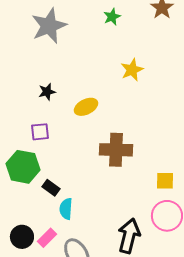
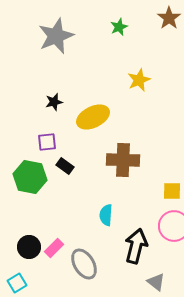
yellow ellipse: (86, 107) -> (93, 117), size x1.4
black rectangle: (51, 188) -> (65, 166), moved
cyan semicircle: (66, 209) -> (106, 215), moved

